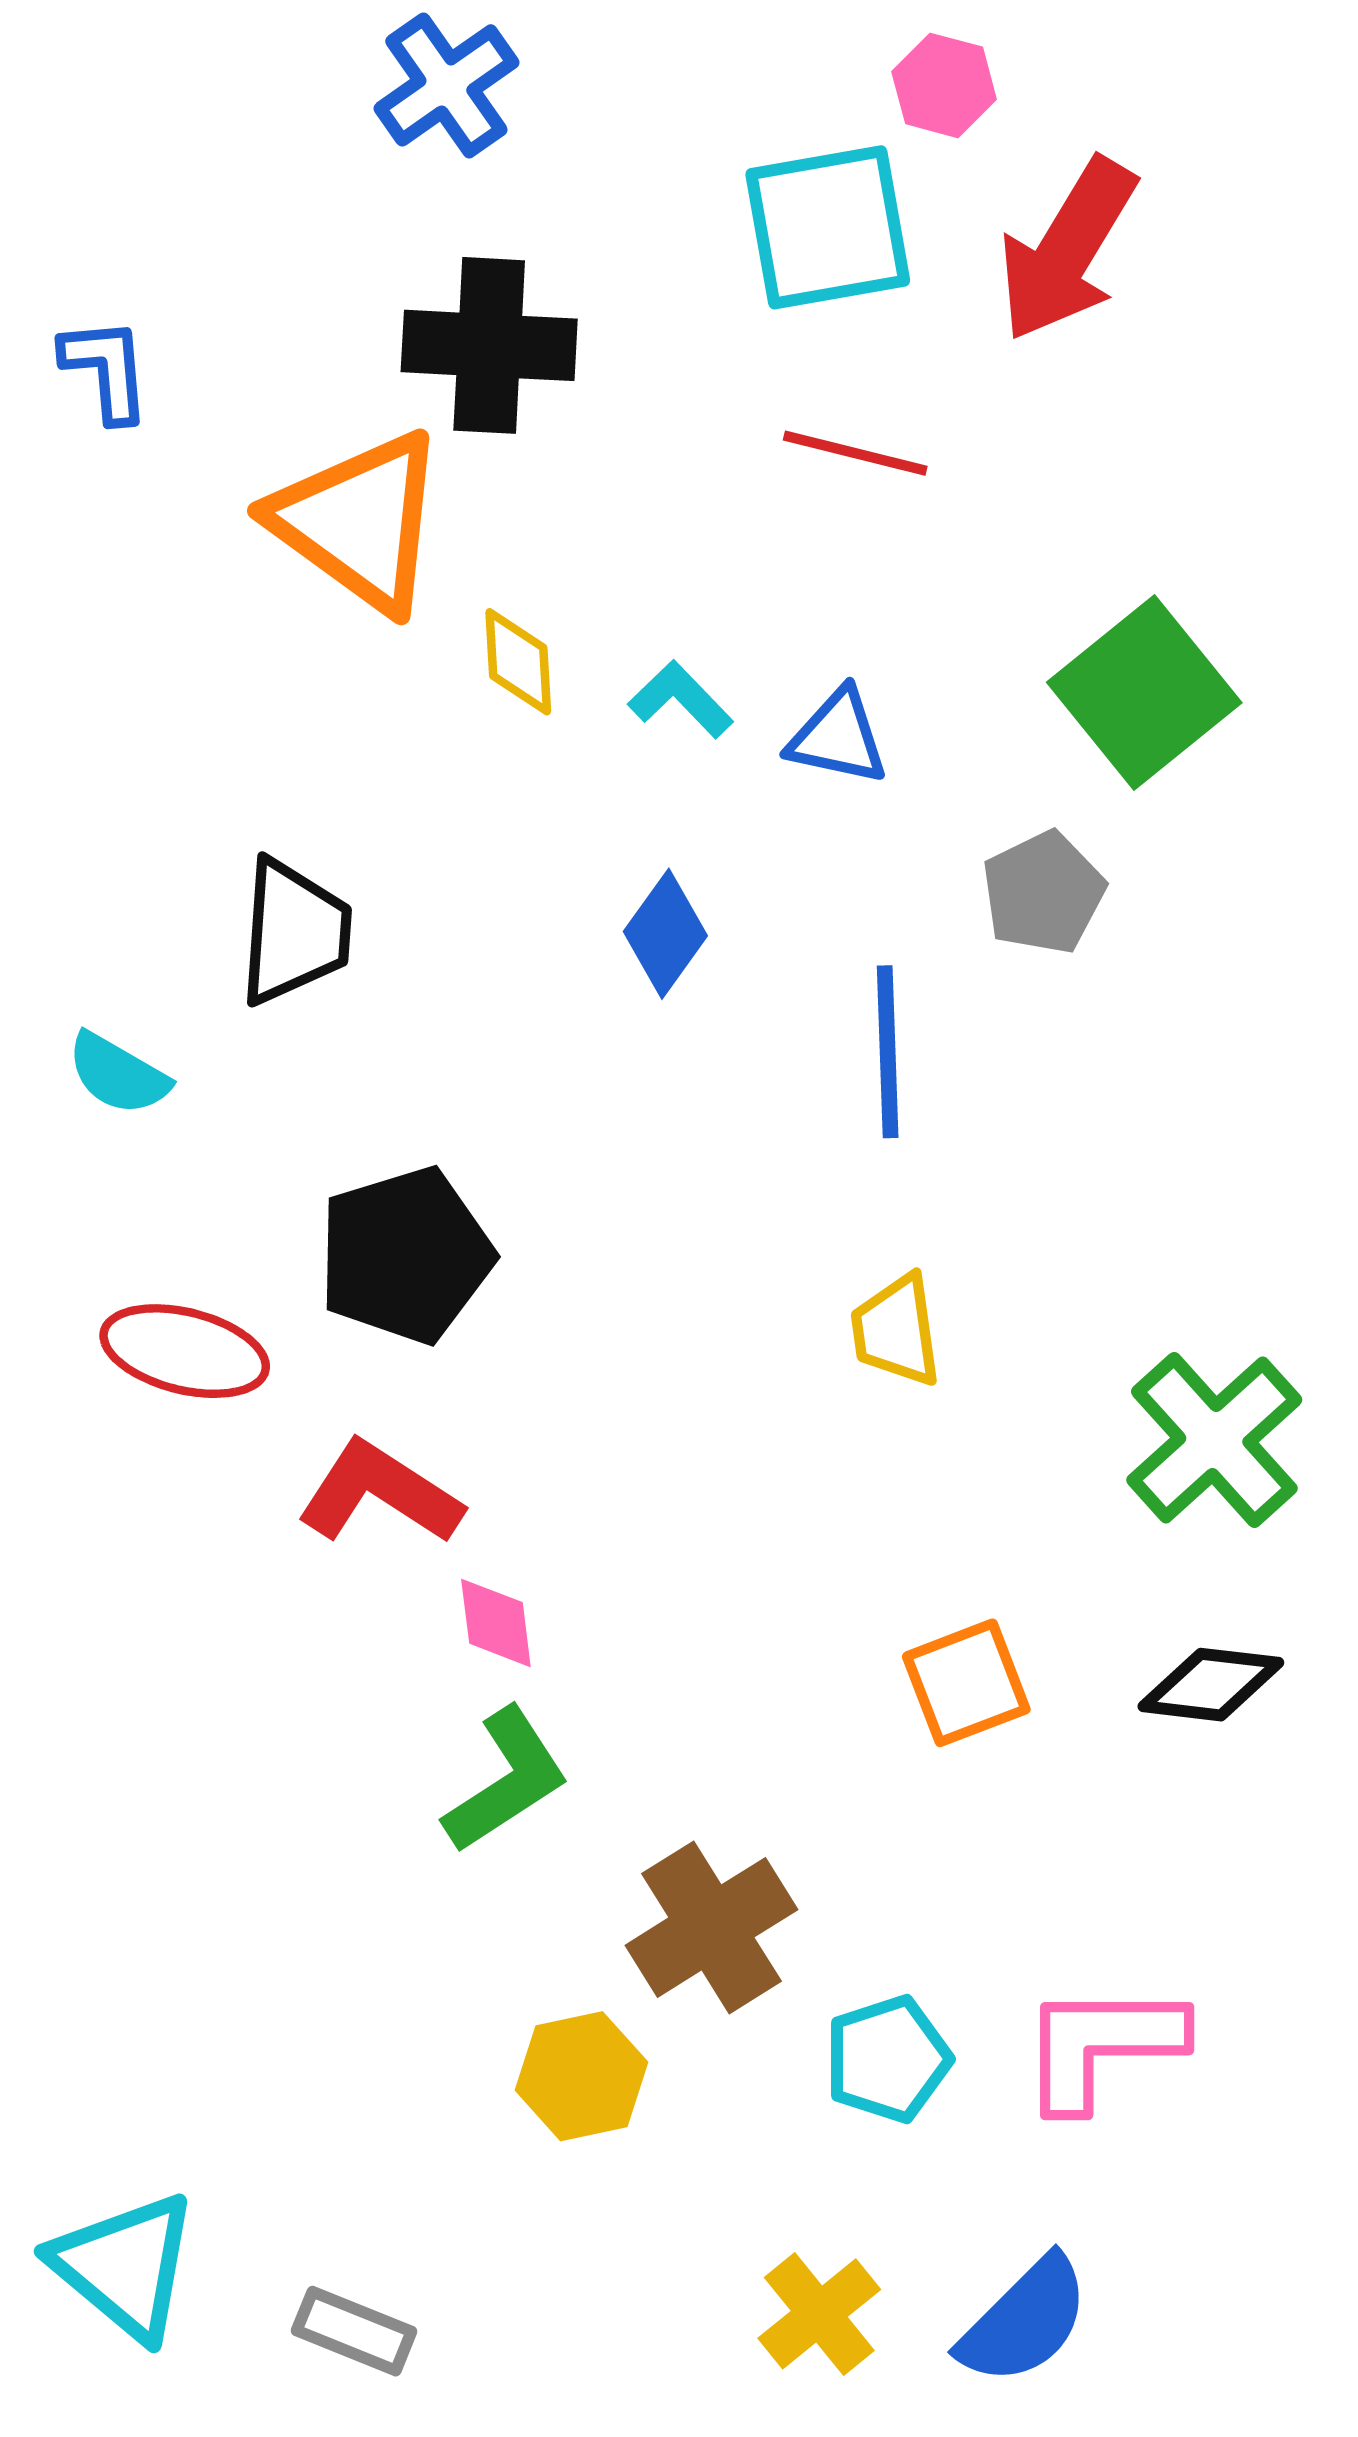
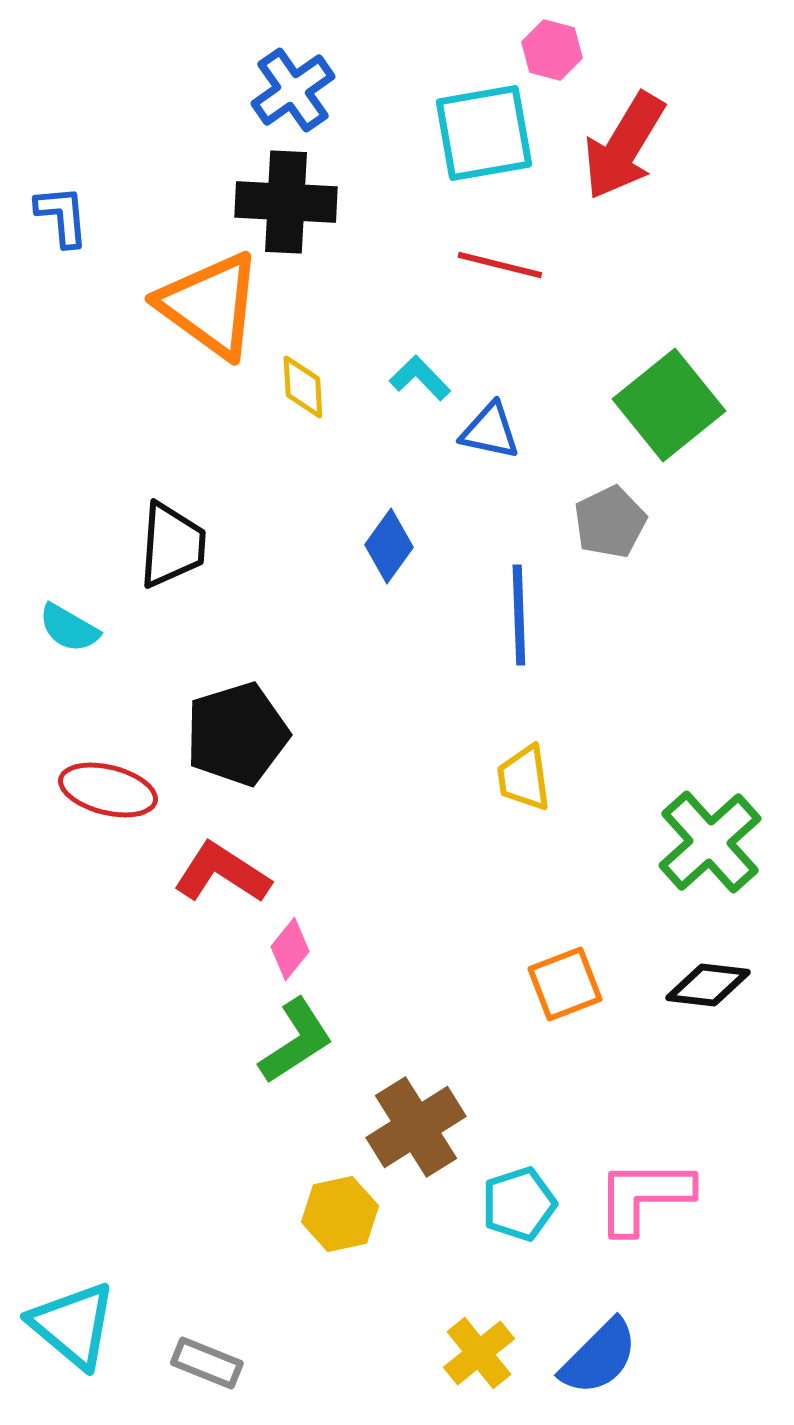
blue cross: (446, 85) -> (293, 90), moved
cyan L-shape: (681, 699) -> (420, 378), moved
pink diamond: (496, 1623) -> (290, 949), turned 46

